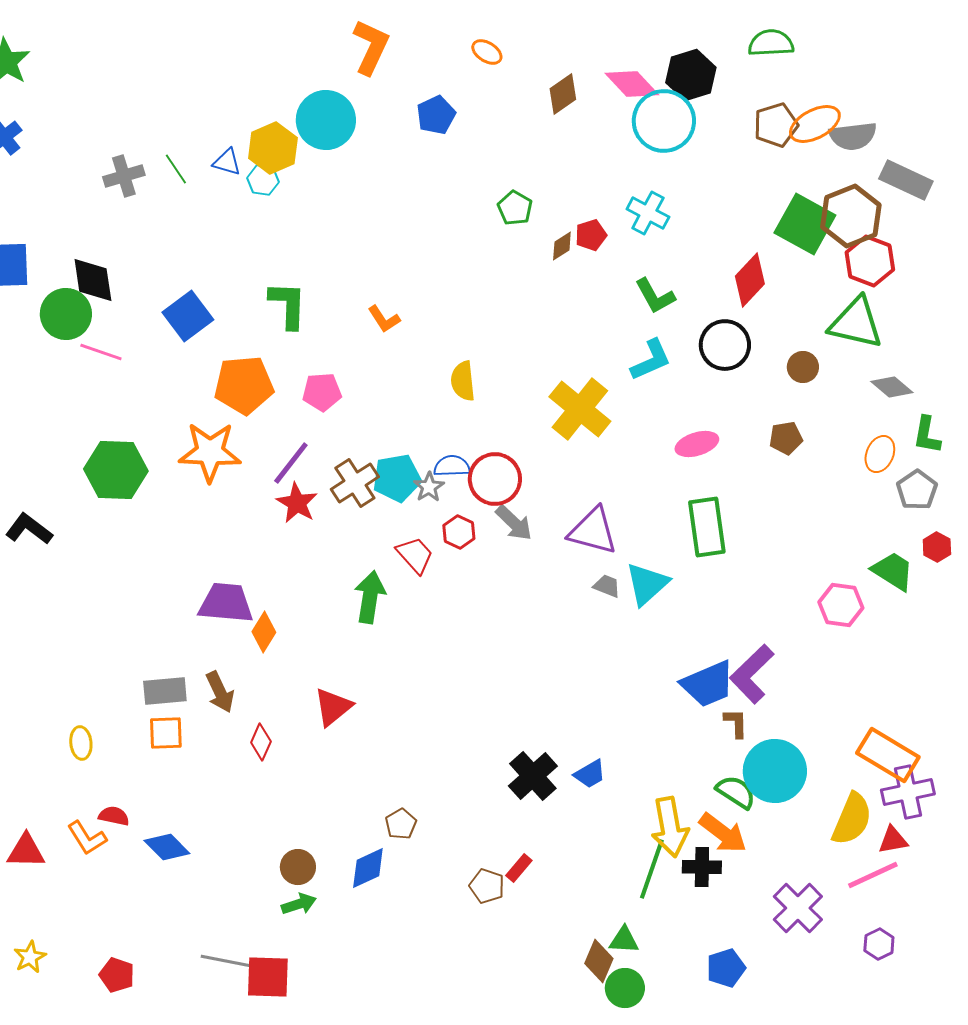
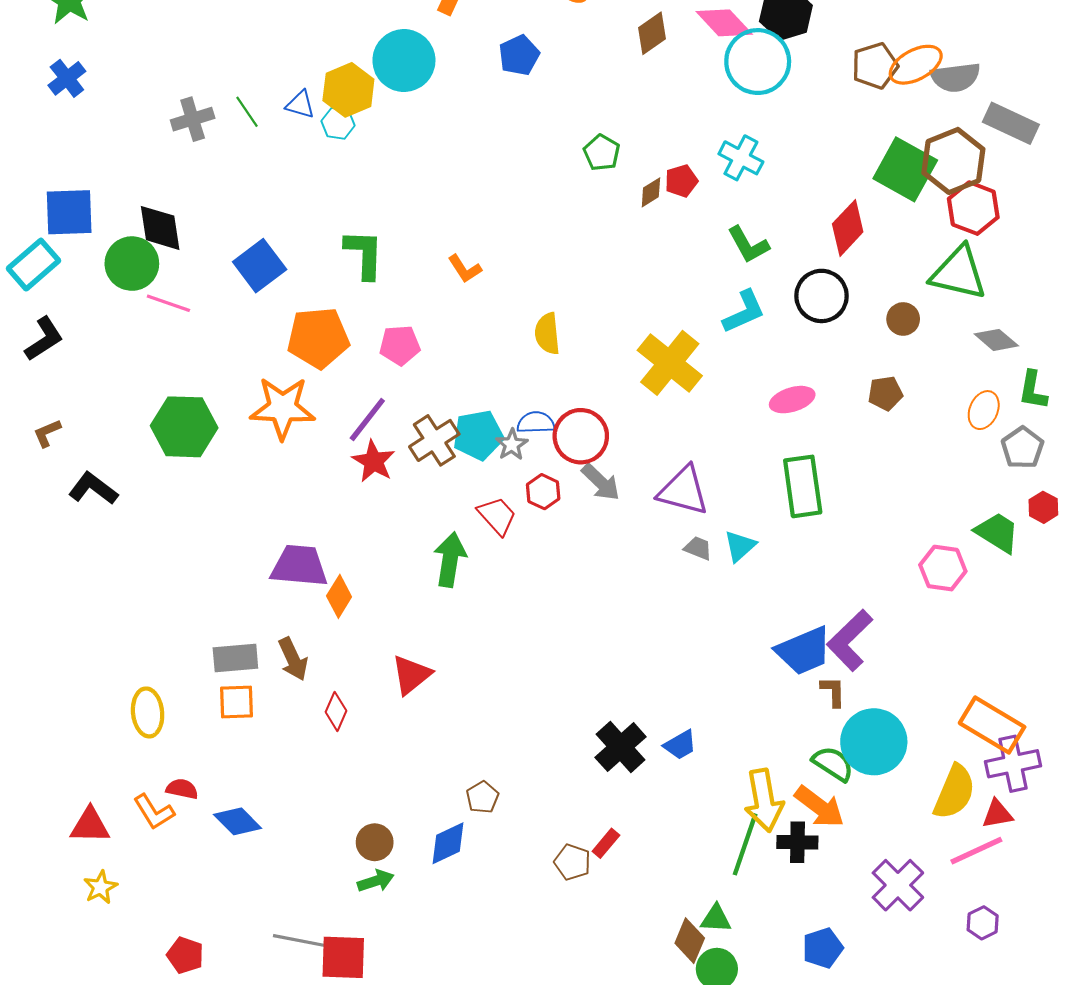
cyan triangle: (647, 584) -> (740, 546), size x0.7
yellow ellipse: (81, 743) -> (148, 712), size x1.4
yellow star: (30, 957) -> (100, 887), moved

